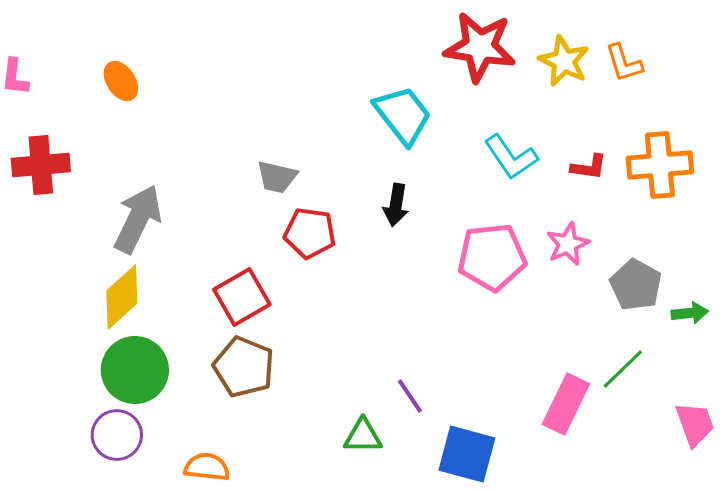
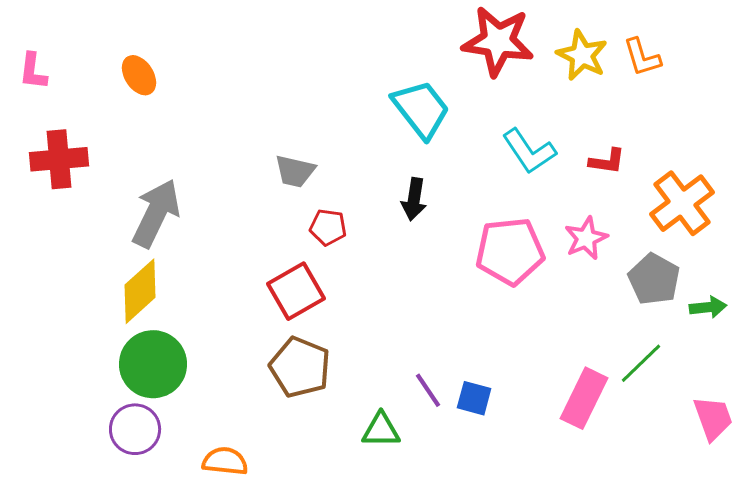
orange cross: (660, 165) -> (682, 203), moved, turned -32
red pentagon: (310, 233) -> (328, 227), size x0.7
red square: (242, 297) -> (296, 291), moved
brown pentagon: (244, 367) -> (300, 367), moved
blue square: (467, 454) -> (474, 398), moved, size x0.6

